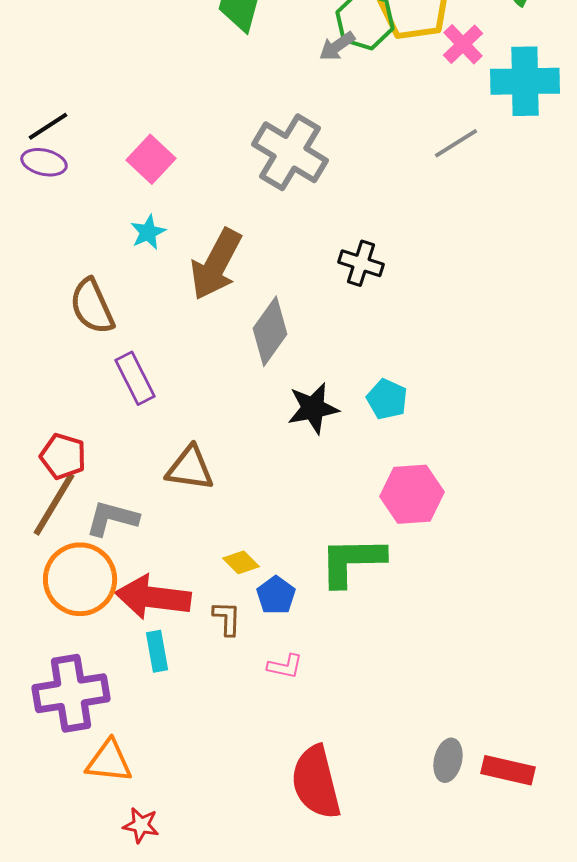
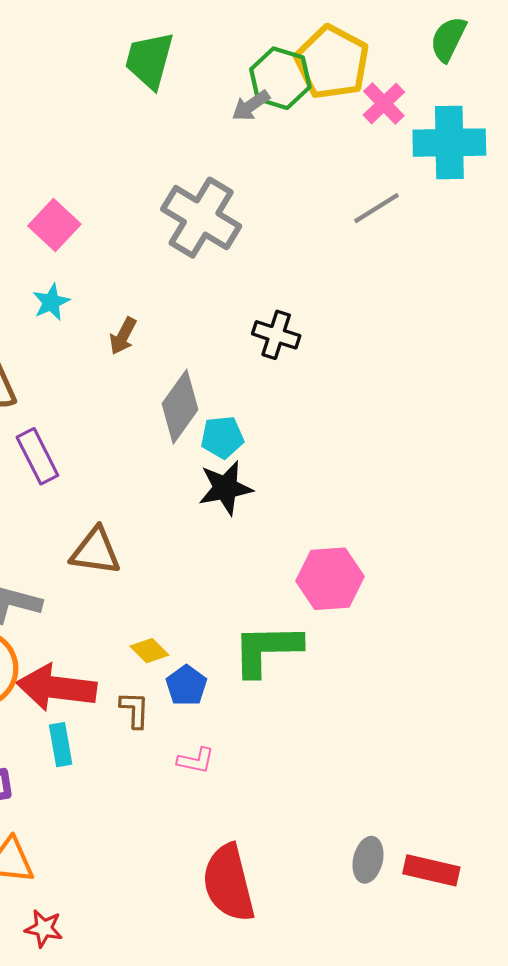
brown arrow: (216, 264) -> (123, 336), size x0.5
cyan pentagon: (387, 399) -> (222, 437), moved, turned -30

